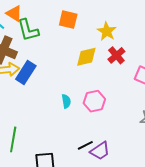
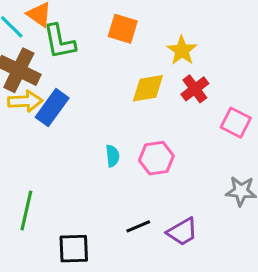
purple trapezoid: (100, 151) -> (182, 232), moved

